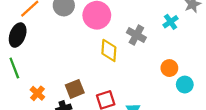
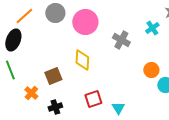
yellow diamond: (109, 50) -> (82, 60), moved
brown square: (75, 89) -> (53, 76), moved

